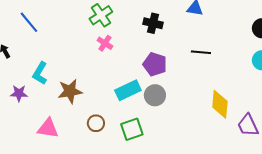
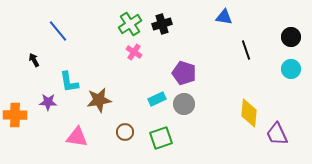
black cross: (153, 23) -> (162, 24), moved, turned -30
black line: (201, 52) -> (246, 50), moved, turned 66
cyan L-shape: (40, 73) -> (69, 82), turned -40
cyan rectangle: (128, 90) -> (157, 99), size x0.7

